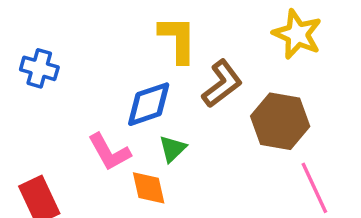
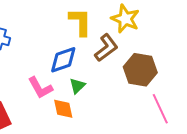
yellow star: (297, 34) -> (125, 19), moved

